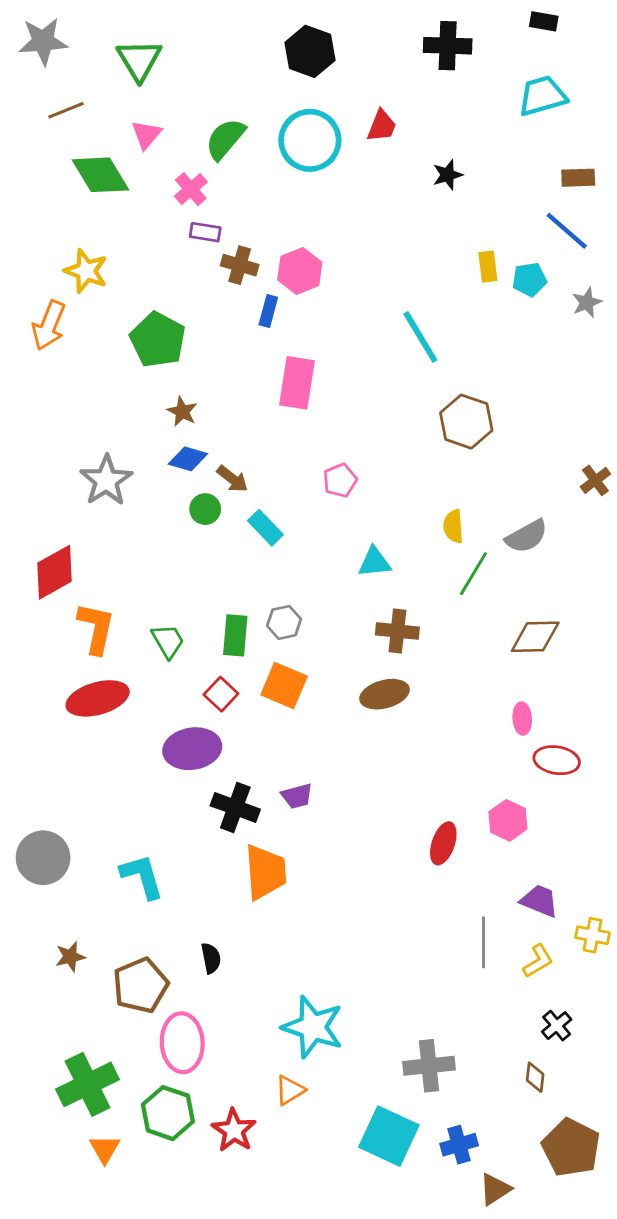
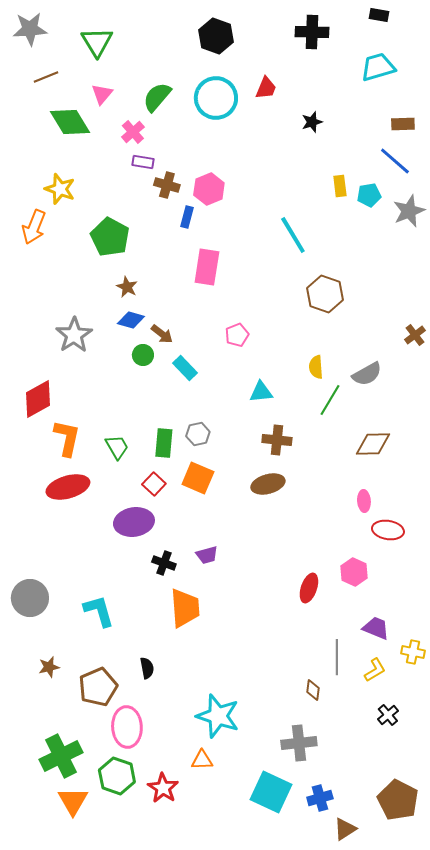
gray star: (587, 302) -> (409, 211), size x1.5
black cross: (235, 807) -> (164, 563), size x0.7
brown diamond: (535, 1077) -> (313, 690), moved
orange triangle: (290, 1090) -> (202, 760), turned 30
orange triangle: (105, 1149) -> (73, 801), size x1.4

